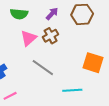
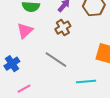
pink triangle: (28, 38) -> (25, 31), moved

